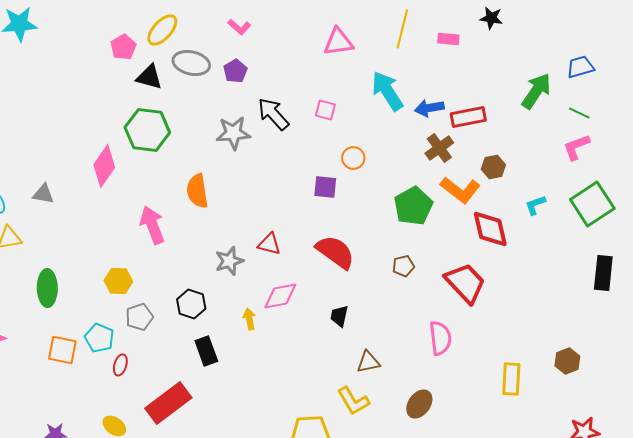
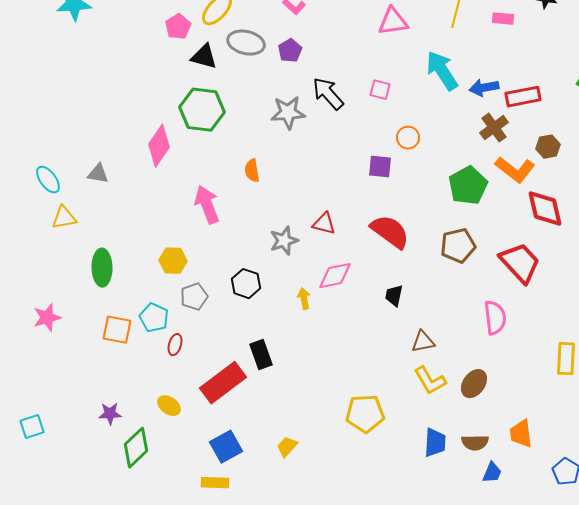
orange semicircle: (197, 191) -> (252, 171), size x0.7
brown pentagon: (403, 266) -> (458, 246), size x1.6
black rectangle: (206, 351) -> (261, 355), moved
yellow L-shape: (353, 401) -> (430, 381), moved

